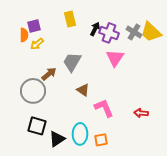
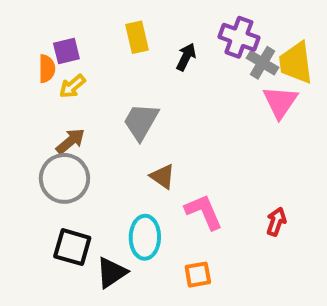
yellow trapezoid: (151, 32) -> (296, 63), turned 40
purple cross: (109, 33) -> (239, 37), moved
pink triangle: (115, 58) -> (280, 102), moved
brown arrow: (49, 74) -> (70, 141), moved
red arrow: (141, 113) -> (276, 222), turned 104
cyan ellipse: (80, 134) -> (145, 237), moved

